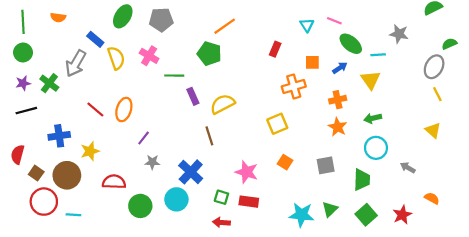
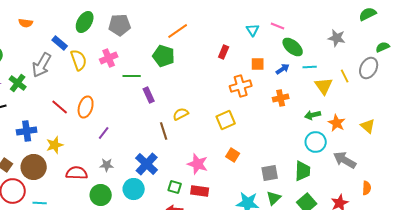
cyan line: (378, 55) -> (310, 67), moved
pink cross: (149, 56) -> (109, 58), turned 36
yellow triangle: (370, 80) -> (324, 86), moved
yellow line: (437, 94) -> (345, 76), moved
yellow semicircle: (223, 104) -> (181, 114), moved, size x0.7
orange star: (338, 127) -> (337, 123), moved
gray star: (152, 162) -> (107, 165), moved
gray square: (326, 165) -> (270, 173), moved
gray arrow: (408, 168) -> (345, 160), size x1.6
orange semicircle: (432, 198) -> (367, 188), turned 64

